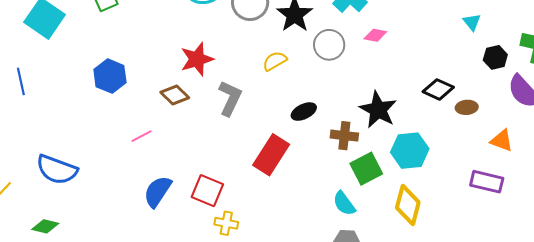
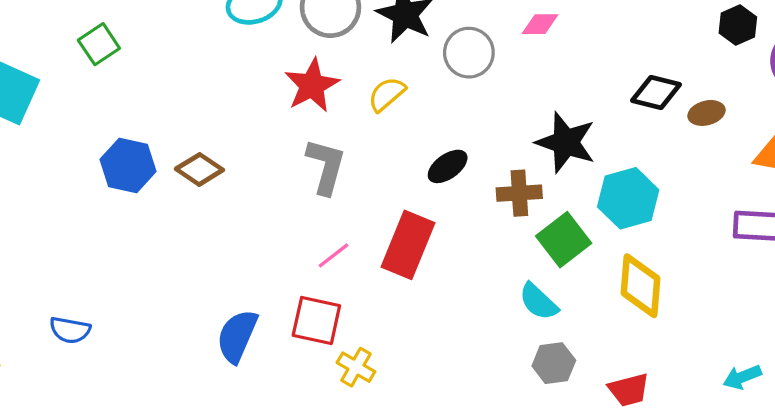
red star: (197, 59) -> (312, 85), moved
brown diamond: (175, 95) -> (199, 169), moved
pink line: (141, 136) -> (333, 255), moved
blue semicircle: (57, 170) -> (70, 330), size x0.6
yellow cross: (226, 223) -> (356, 367), turned 30

